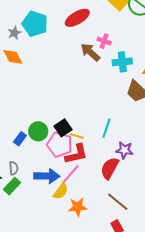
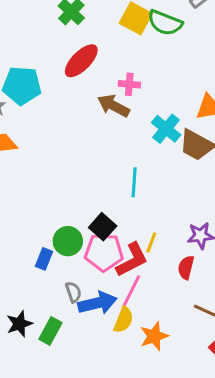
cyan cross: (122, 62) -> (166, 129), moved, turned -30
cyan line: (106, 128) -> (134, 182), moved
yellow line: (77, 136) -> (151, 243), moved, turned -72
gray semicircle: (14, 168) -> (73, 292), moved
red semicircle: (110, 168) -> (186, 267), size x0.7

